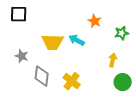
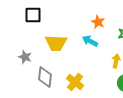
black square: (19, 14) -> (33, 15), moved
cyan arrow: (77, 40) -> (90, 41), moved

